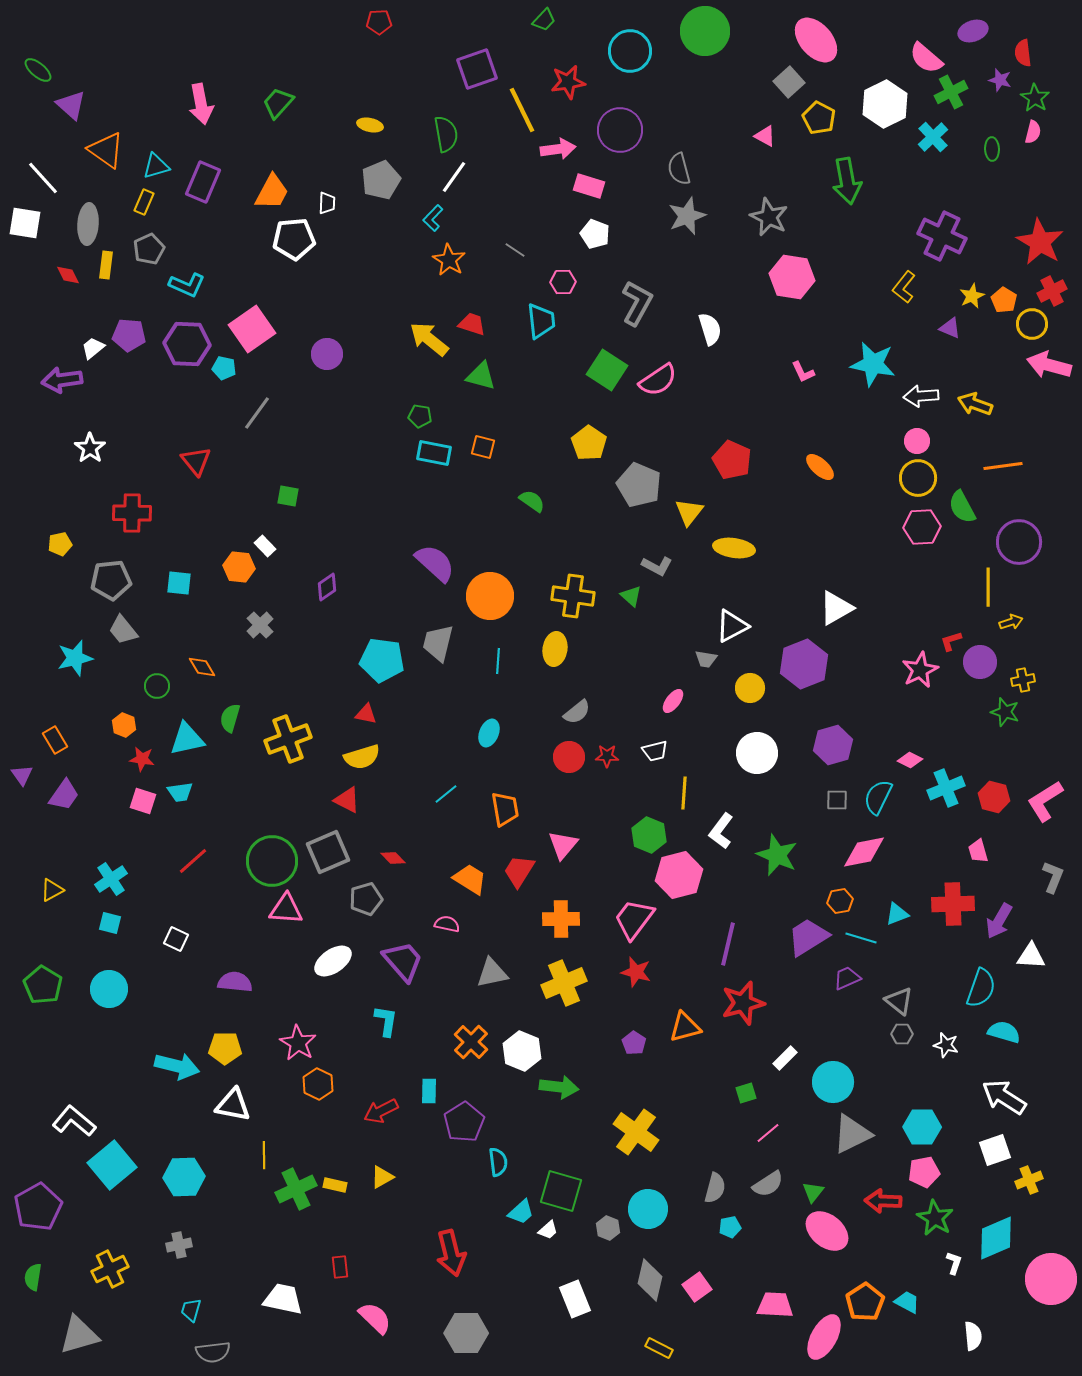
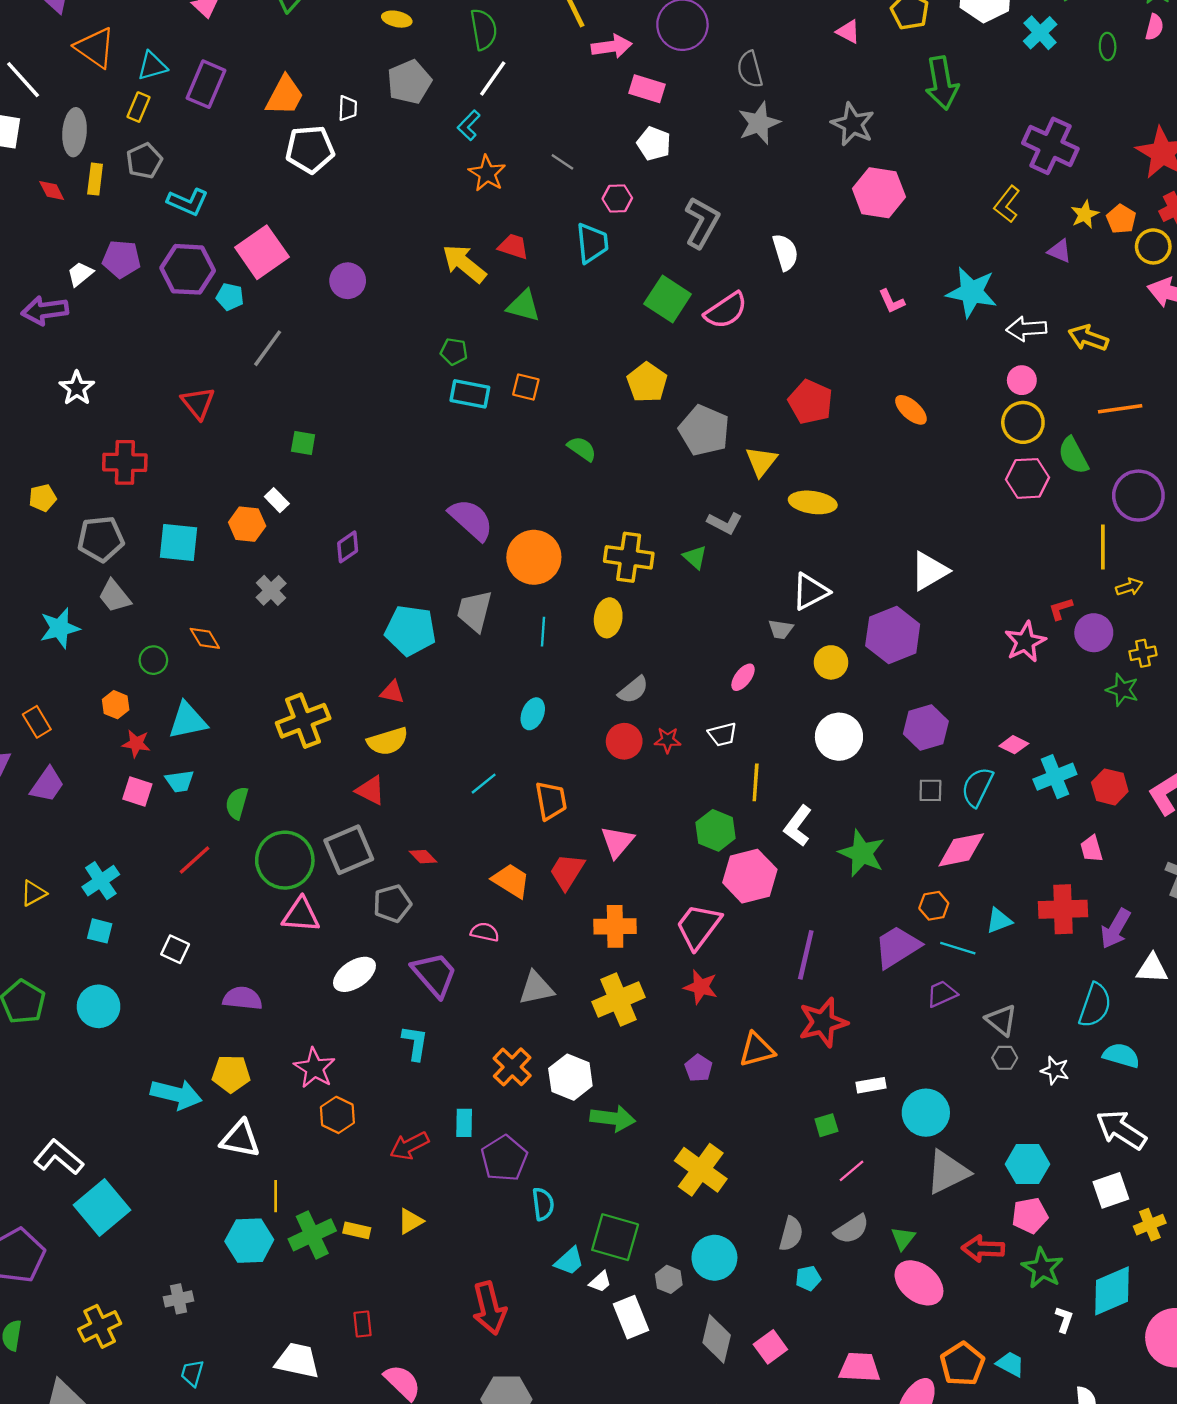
cyan square: (179, 583) -> (179, 542), size x1.4
green semicircle: (230, 718) -> (237, 803), moved
white rectangle: (785, 1058) -> (871, 1085), turned 35
cyan hexagon: (184, 1177) -> (249, 1241), moved
white rectangle: (575, 1299) -> (631, 1317), moved

